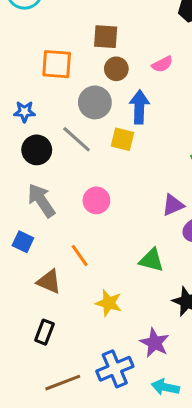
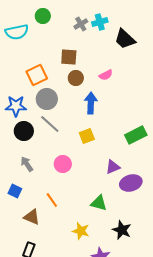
orange square: (57, 64) -> (37, 75), turned -30
gray circle: (95, 102) -> (47, 99), moved
blue star: (24, 112) -> (16, 106), size x1.5
yellow square: (122, 139) -> (87, 136), moved, turned -35
gray arrow: (41, 200) -> (27, 164), size x0.7
yellow star: (109, 303) -> (81, 231), moved

